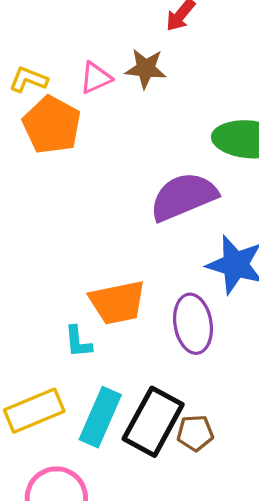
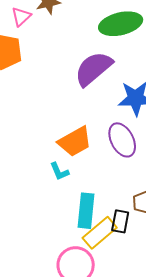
yellow rectangle: (34, 411) -> (100, 233), moved
black rectangle: (153, 422) -> (120, 221), moved, size x0.6

